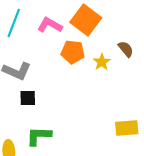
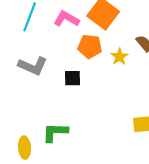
black square: (28, 98) -> (72, 78), moved

